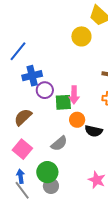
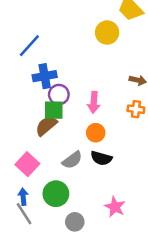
green square: (63, 102) -> (54, 110), moved
brown semicircle: (23, 117) -> (46, 126), moved
black semicircle: (94, 131) -> (101, 158), moved
gray circle: (51, 186) -> (75, 222), moved

